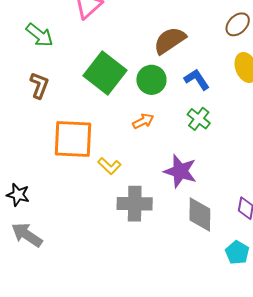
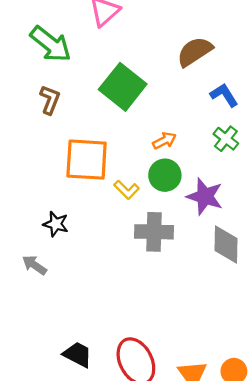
green arrow: (40, 35) -> (51, 44), size x1.4
green circle: (151, 80) -> (165, 175), moved
black star: (18, 195) -> (56, 224), moved
gray arrow: (27, 235) -> (34, 265), size x0.7

